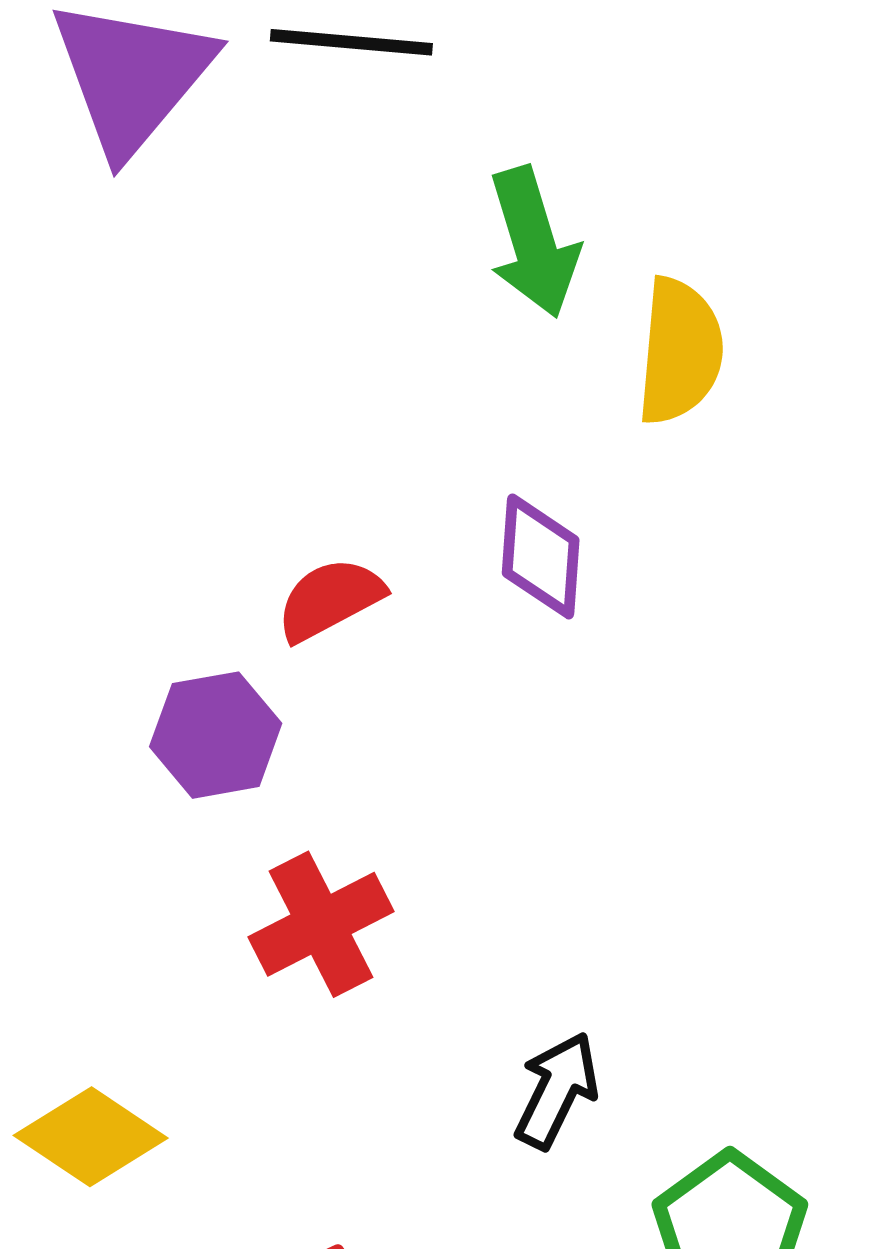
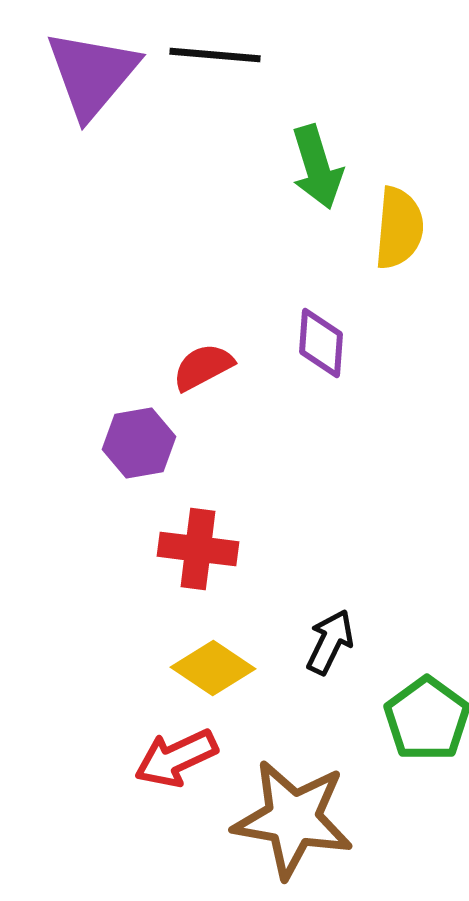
red cross: (321, 924) -> (198, 549), turned 34
yellow diamond: (91, 1137) -> (213, 668), moved

